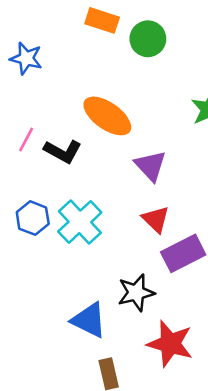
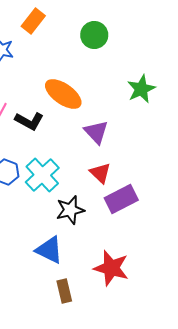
orange rectangle: (102, 20) -> (33, 21), moved, turned -70
black star: (136, 293) -> (70, 210), moved

